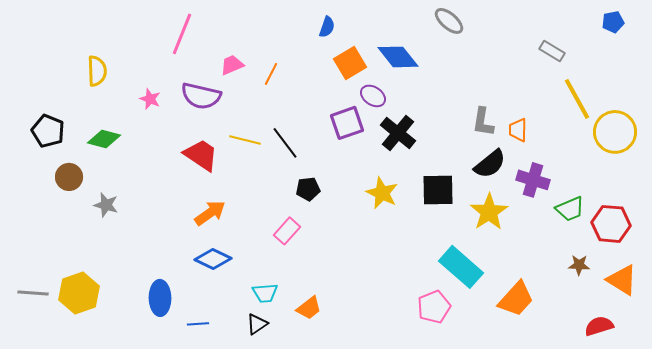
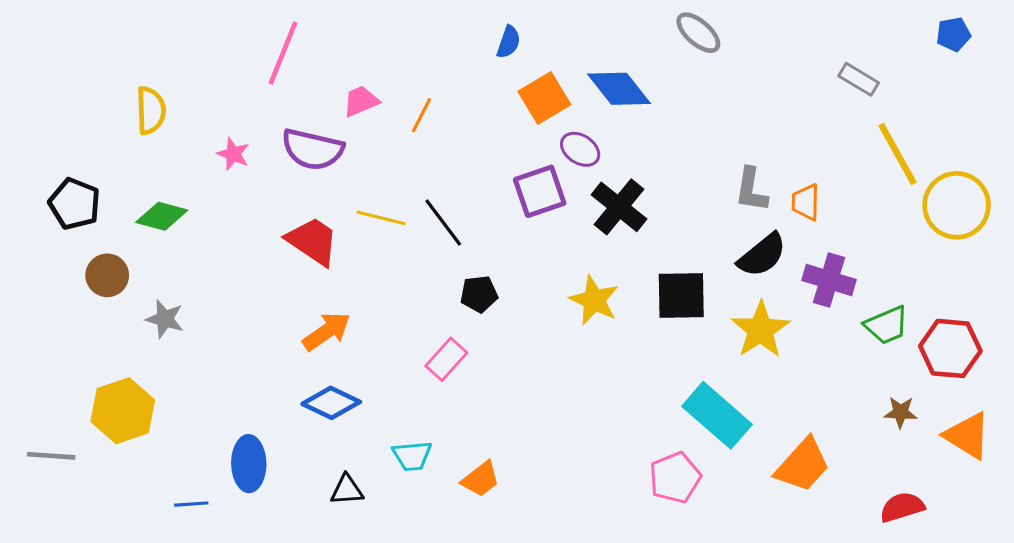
yellow hexagon: (79, 293) -> (123, 411), moved
blue line: (198, 324) -> (191, 504), moved
black triangle: (257, 324) -> (347, 490), moved, turned 30
red semicircle: (599, 326) -> (902, 507), moved

